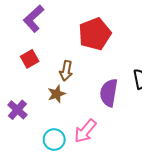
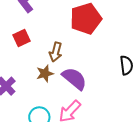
purple semicircle: (109, 93) -> (74, 79), moved, turned 116

